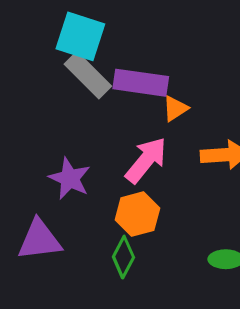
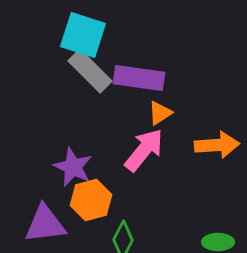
orange triangle: (175, 109) -> (160, 113), moved
orange hexagon: (137, 214) -> (91, 200), moved

